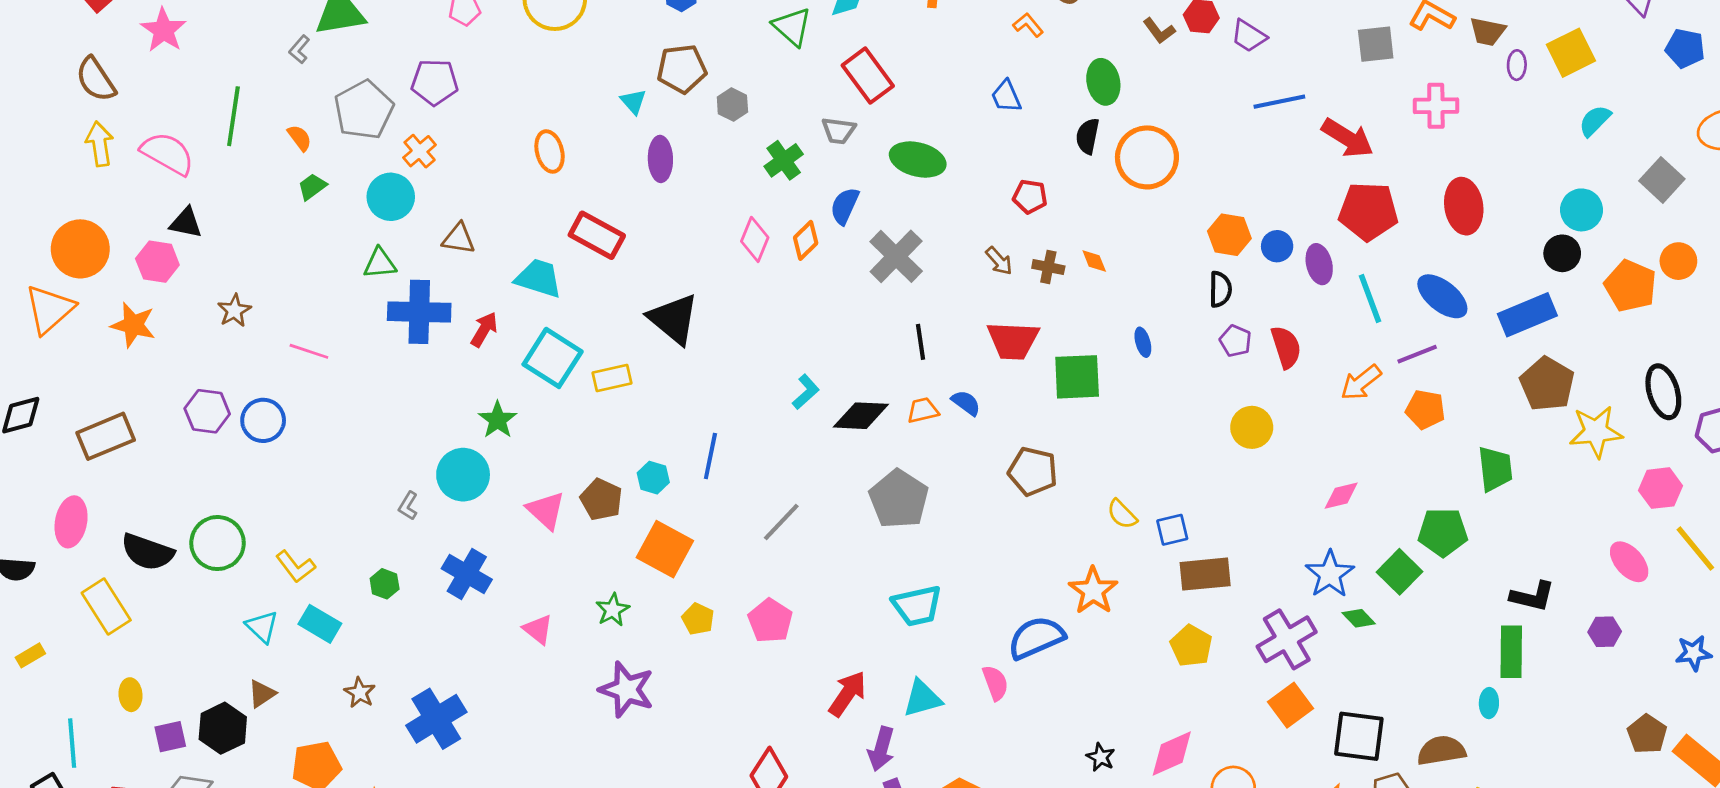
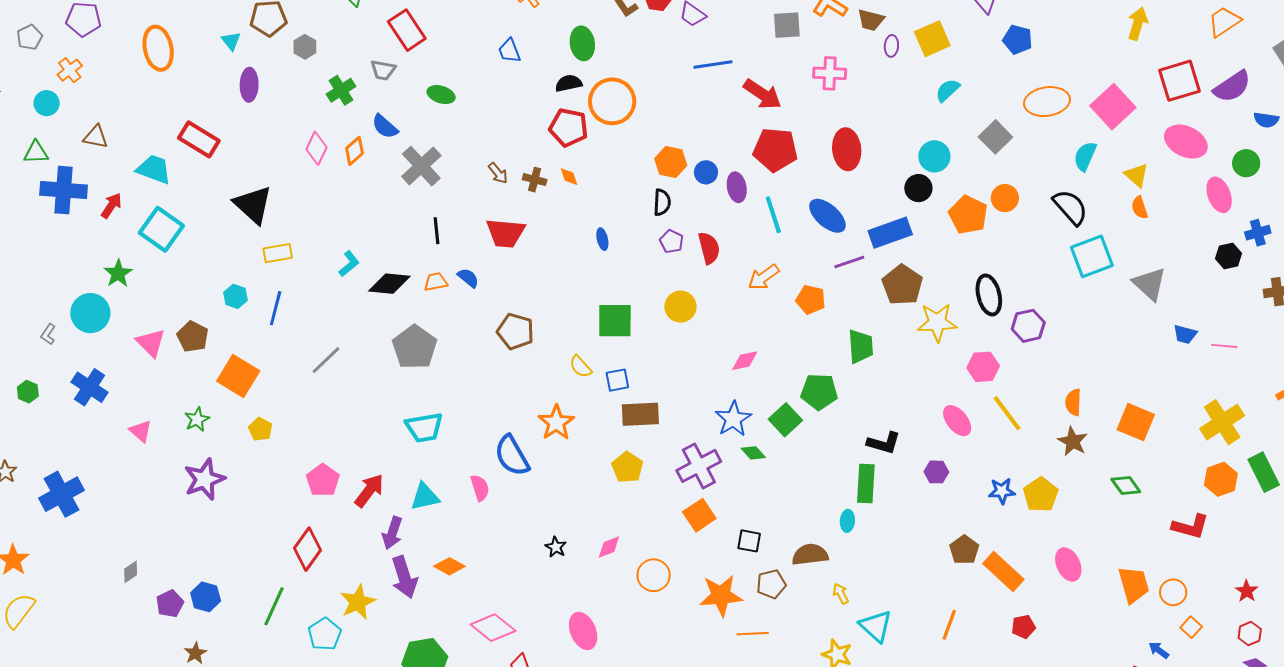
gray pentagon: (364, 110) -> (30, 37), size x0.6
black semicircle: (1088, 136) -> (569, 83), turned 64
orange ellipse: (550, 151) -> (158, 48), moved, size x1.4
green ellipse: (918, 159) -> (441, 95), size x0.7
cyan circle: (391, 197) -> (47, 103), size x0.7
red pentagon: (1030, 197) -> (569, 127), moved, size x1.5
blue semicircle: (845, 206) -> (385, 126), turned -76
purple line: (1417, 354) -> (849, 262), moved
green square: (1077, 377) -> (615, 321), moved
yellow rectangle: (612, 378) -> (278, 253), moved
cyan hexagon: (653, 478) -> (236, 296), moved
pink pentagon: (770, 621) -> (323, 480), moved
blue semicircle: (1036, 638) -> (512, 456), turned -99
purple star: (627, 690) -> (204, 479), turned 30
black square: (1359, 736) -> (749, 541), size x0.6
pink diamond: (1172, 754) -> (609, 547), size x0.7

